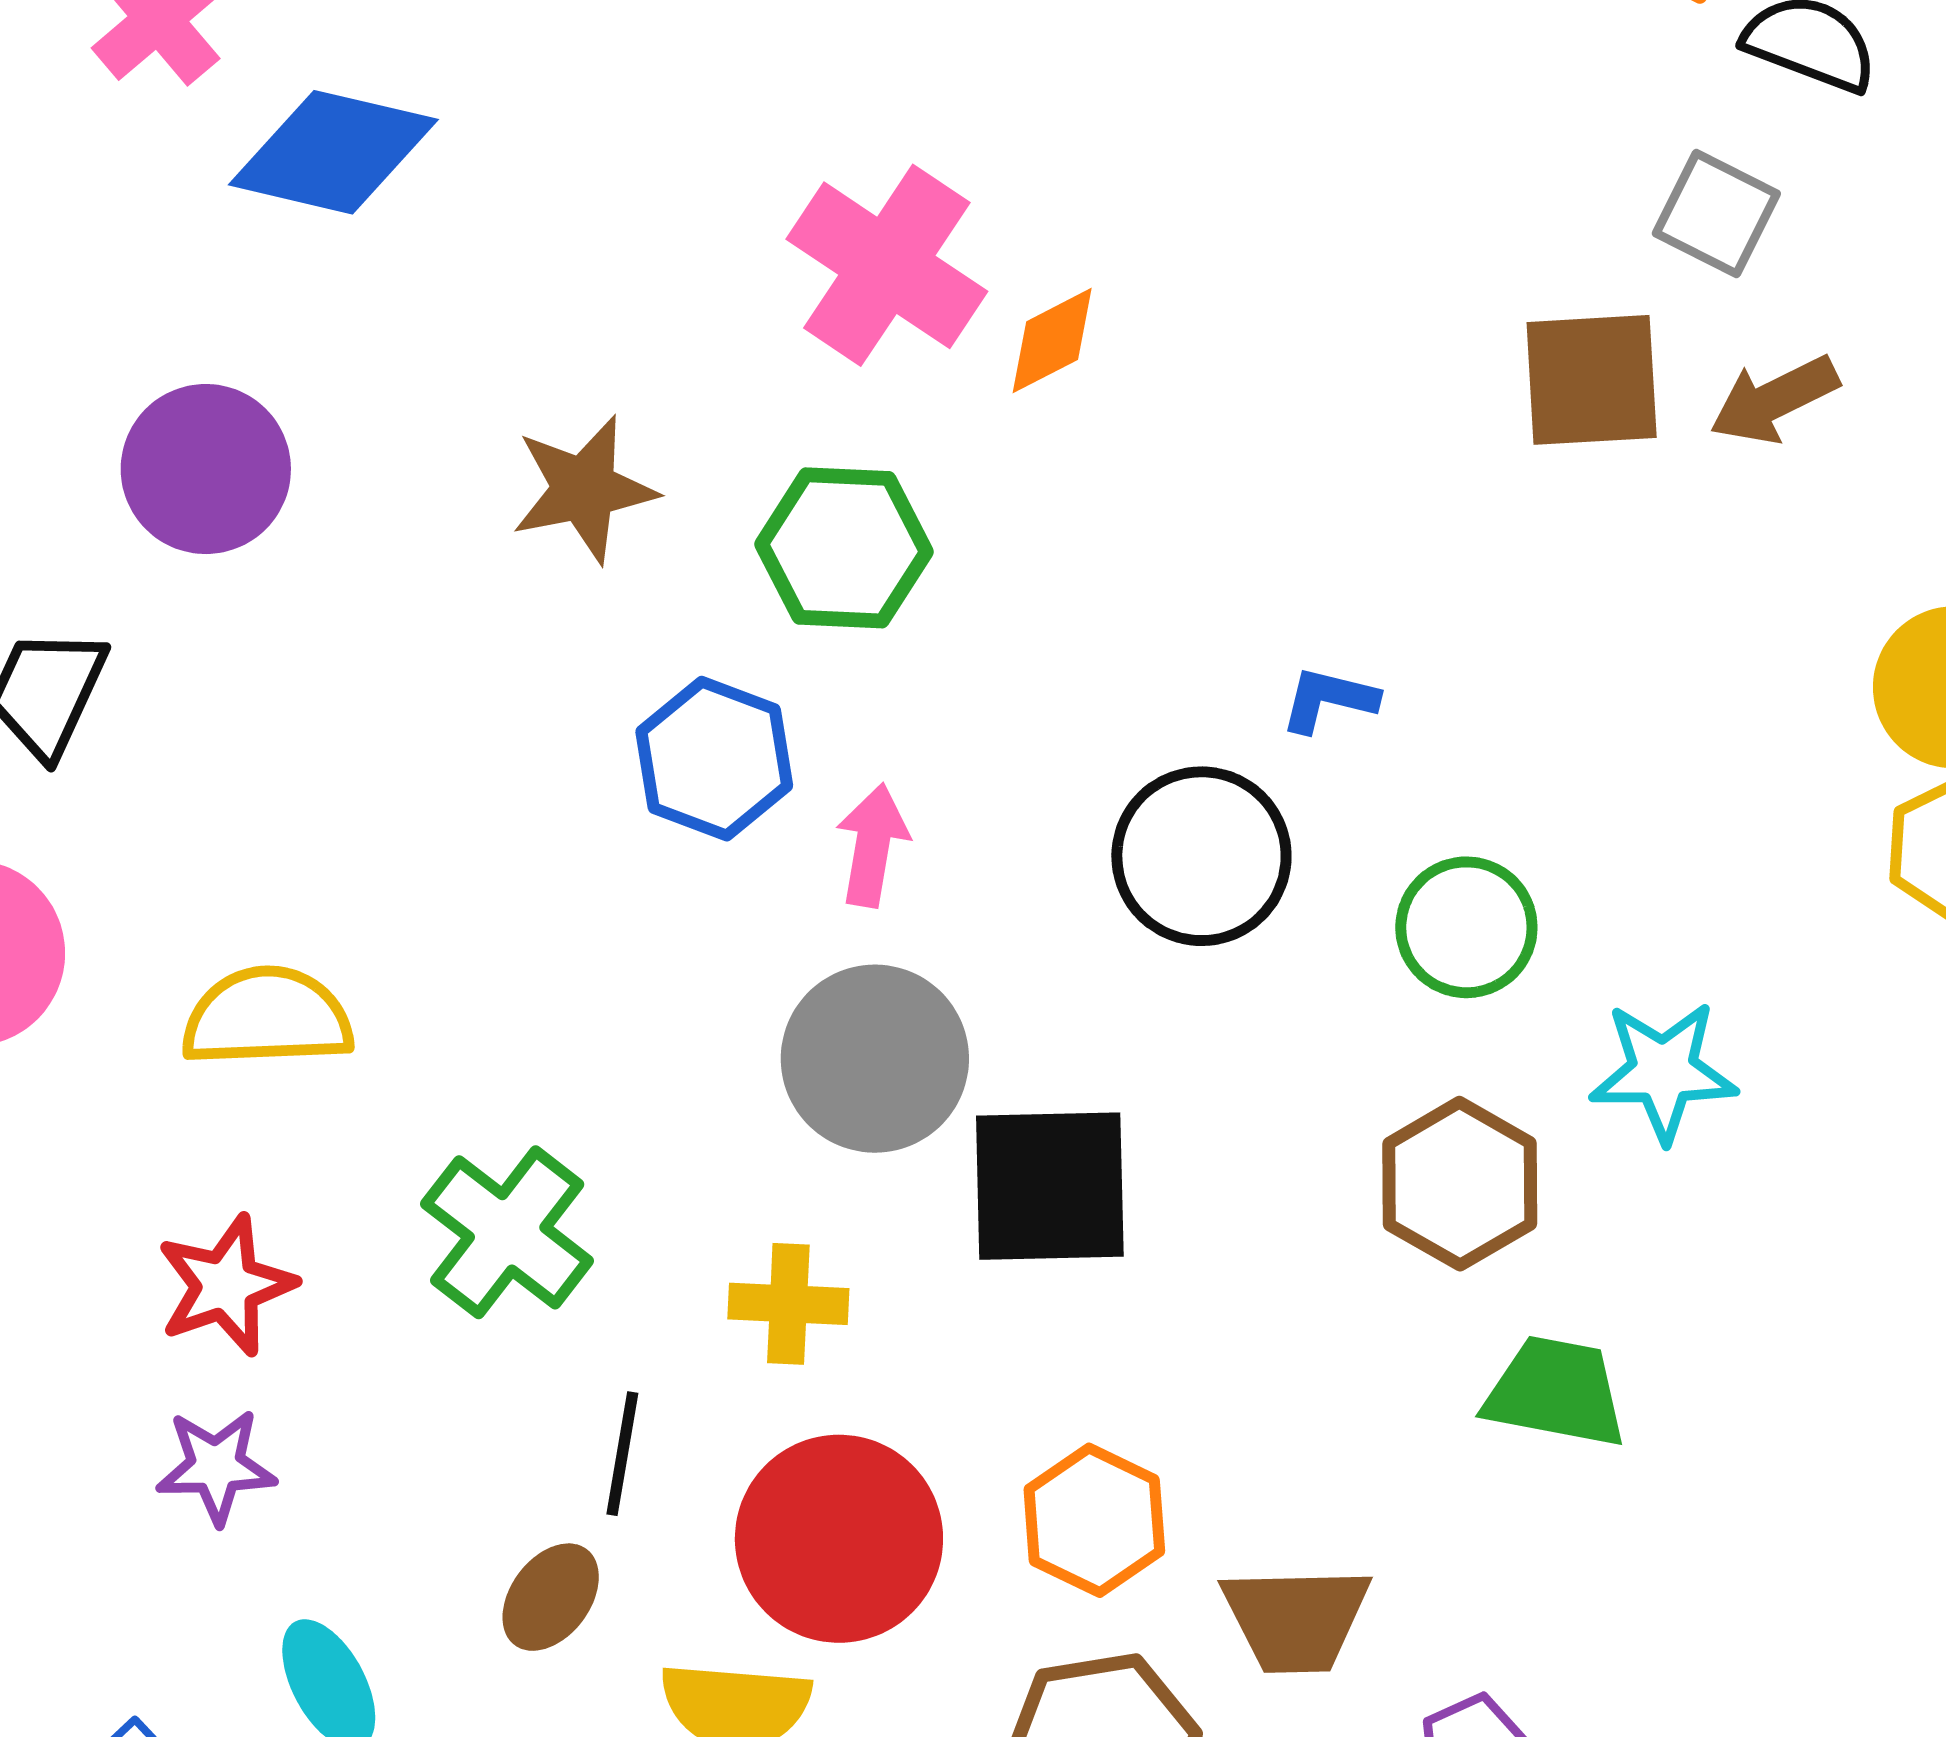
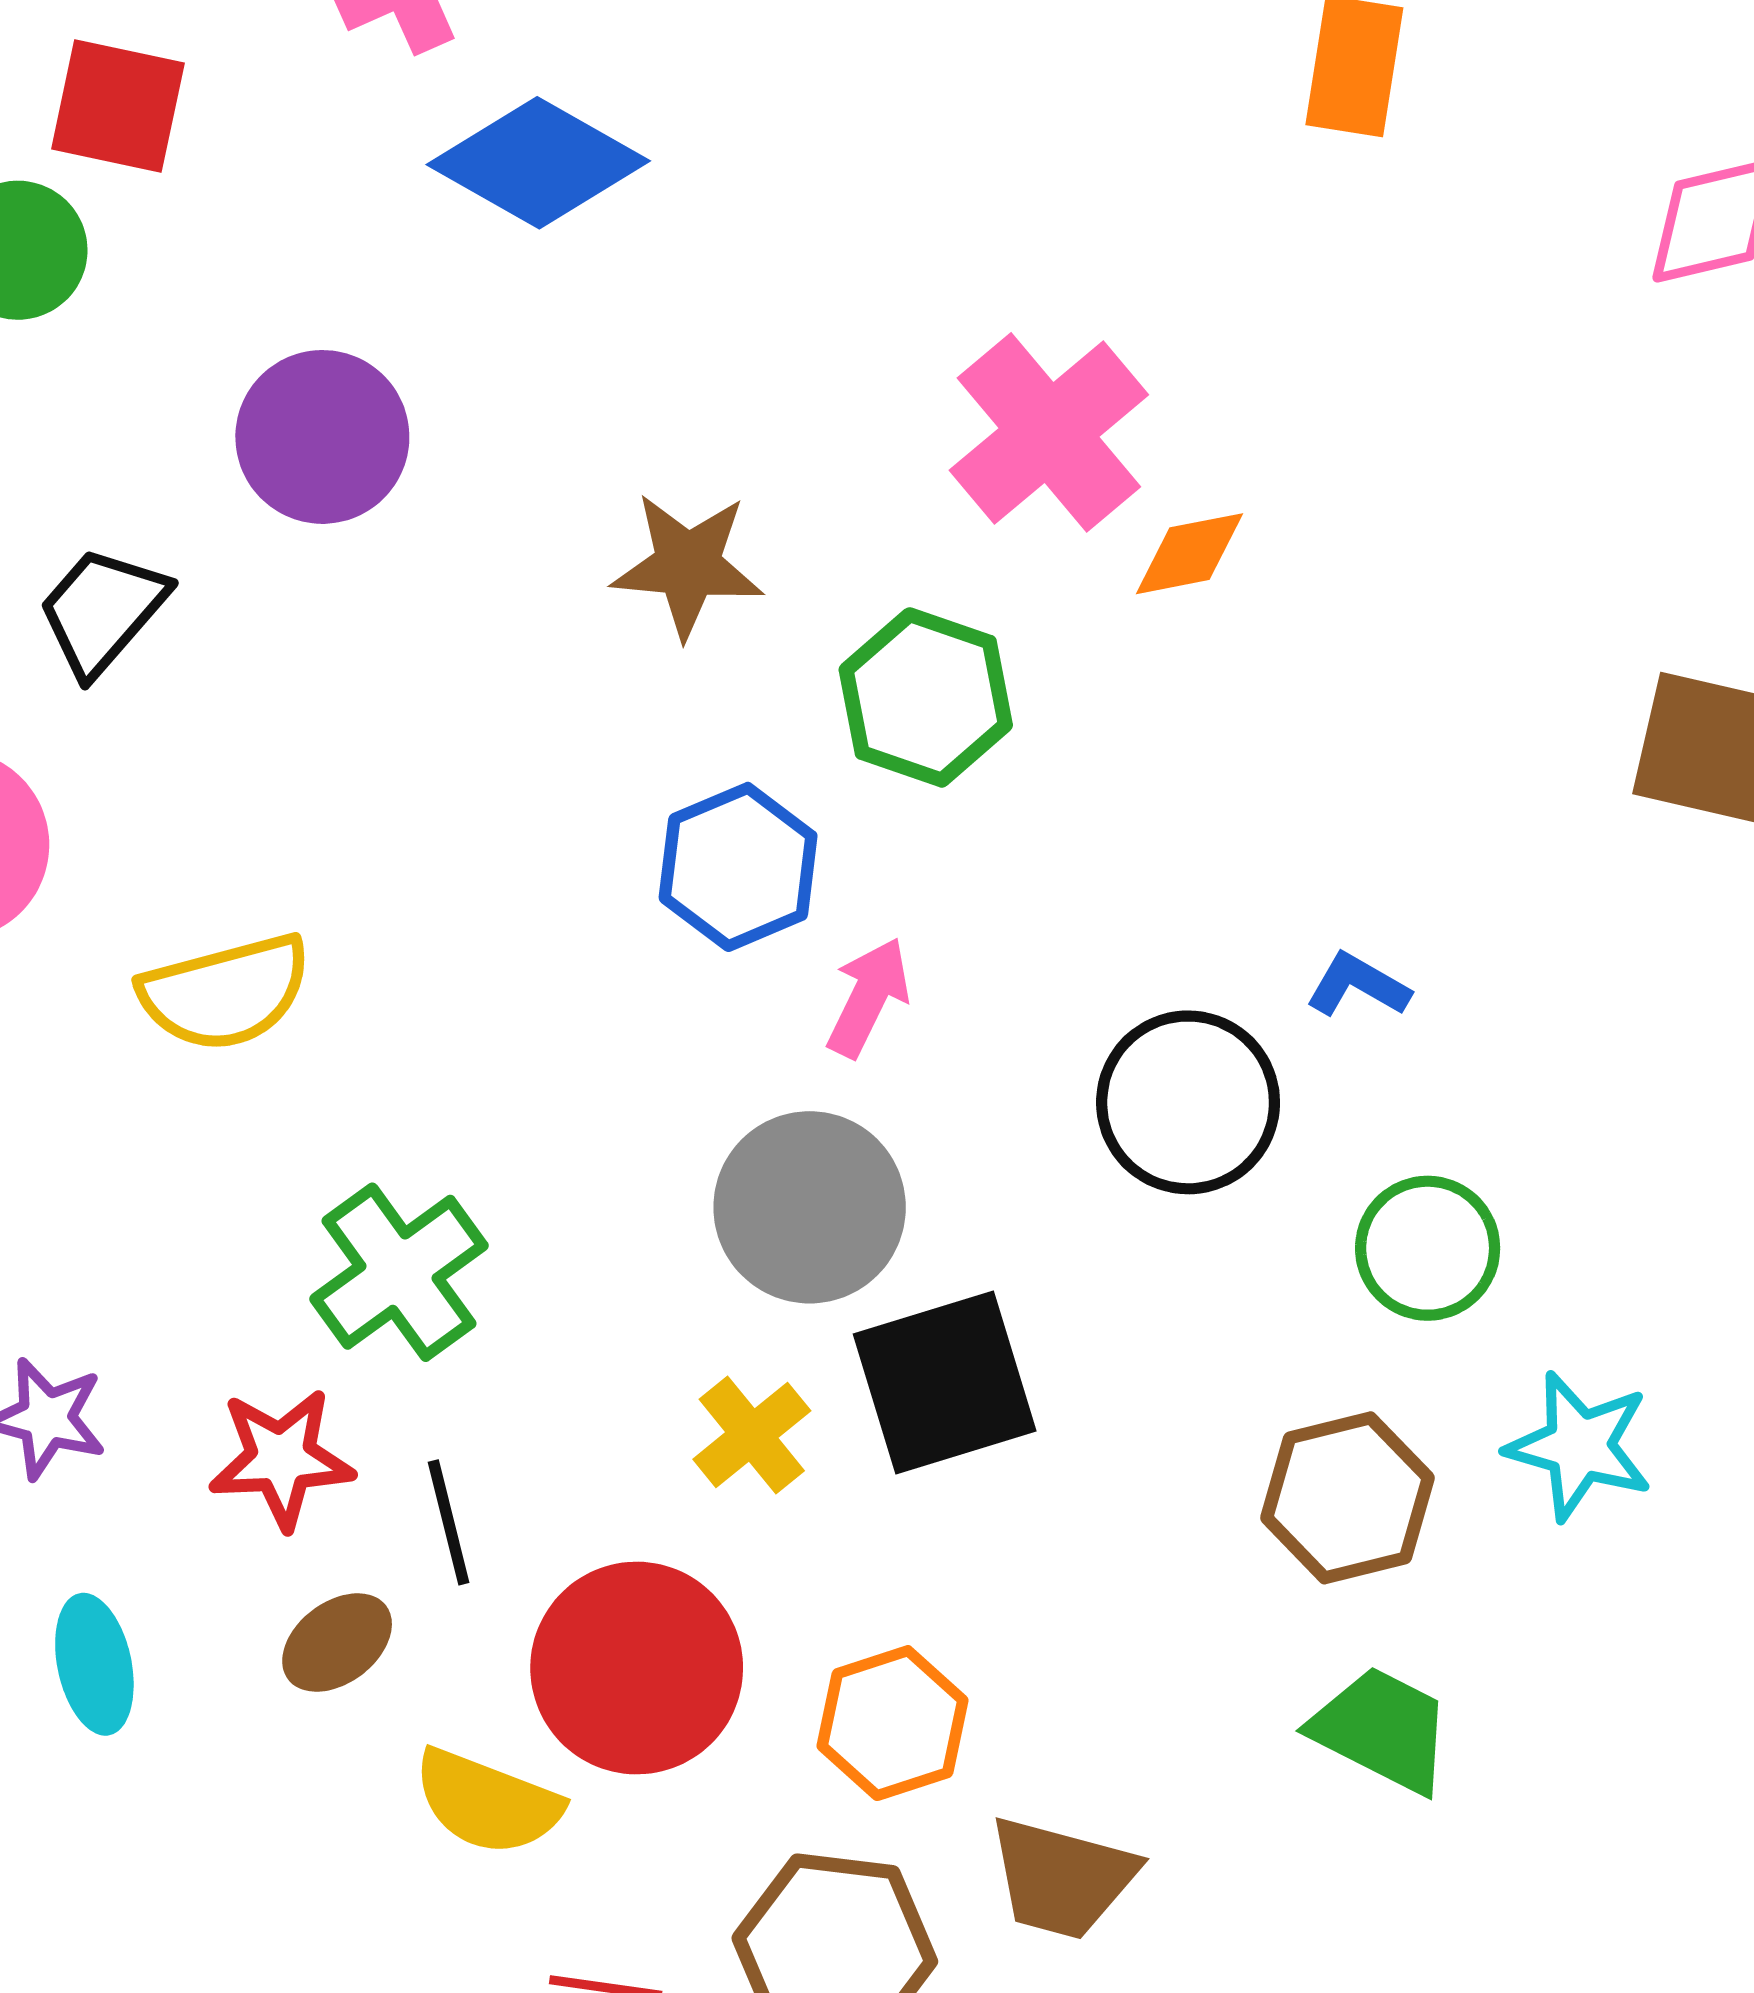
yellow semicircle: (267, 1017) -> (225, 992), turned 151
black square: (1050, 1186) -> (945, 1382), turned -32
red star: (226, 1285) -> (281, 1459), moved
yellow cross: (788, 1304) -> (752, 1435), moved, turned 32
black line: (622, 1454) -> (449, 1522), turned -40

